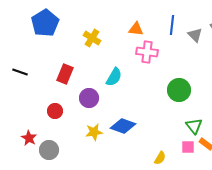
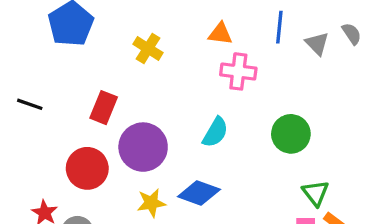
cyan semicircle: (114, 77) -> (215, 132), moved
purple circle: (89, 98) -> (143, 147), size x1.5
red circle: (55, 111) -> (87, 168), size x1.6

